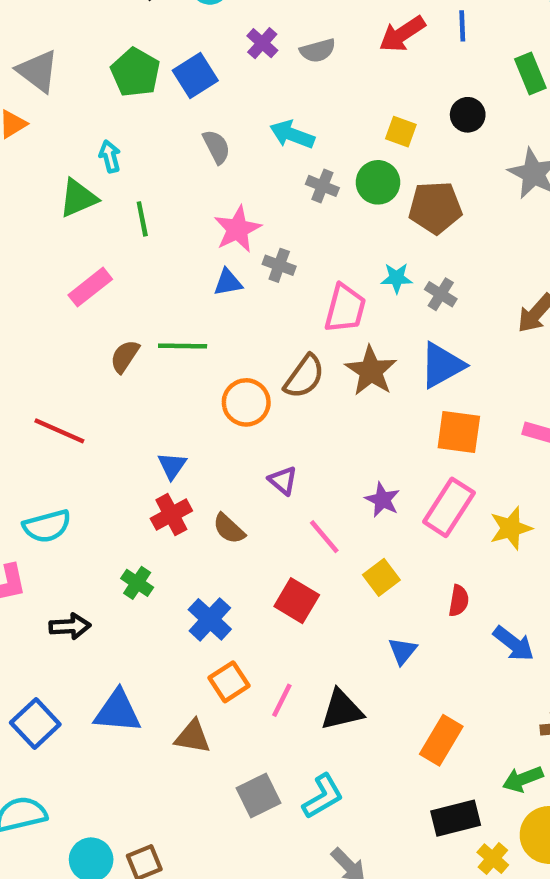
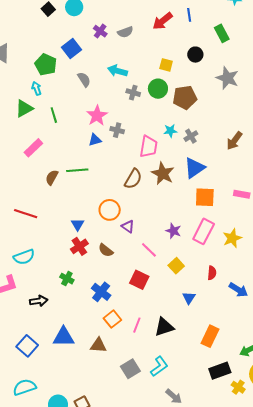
green pentagon: (135, 72) -> (46, 65), moved
gray cross: (441, 294) -> (191, 136), turned 32
orange circle: (246, 402) -> (110, 210), moved

